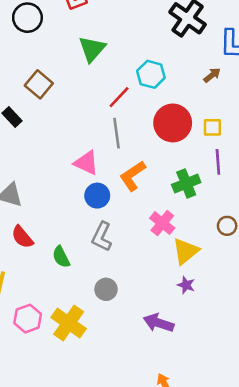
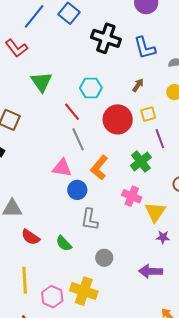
brown arrow: (212, 75) -> (138, 85), moved
red line: (119, 97) -> (72, 112), turned -66

